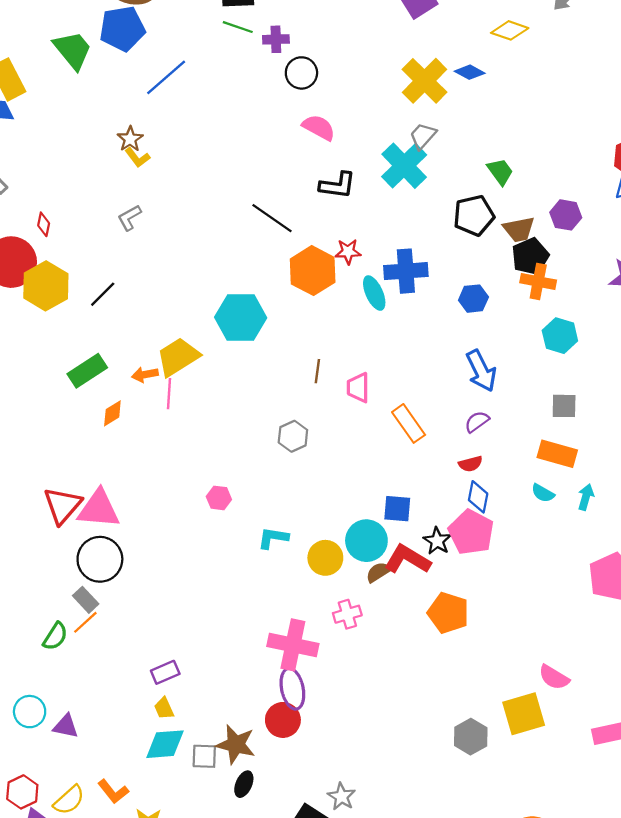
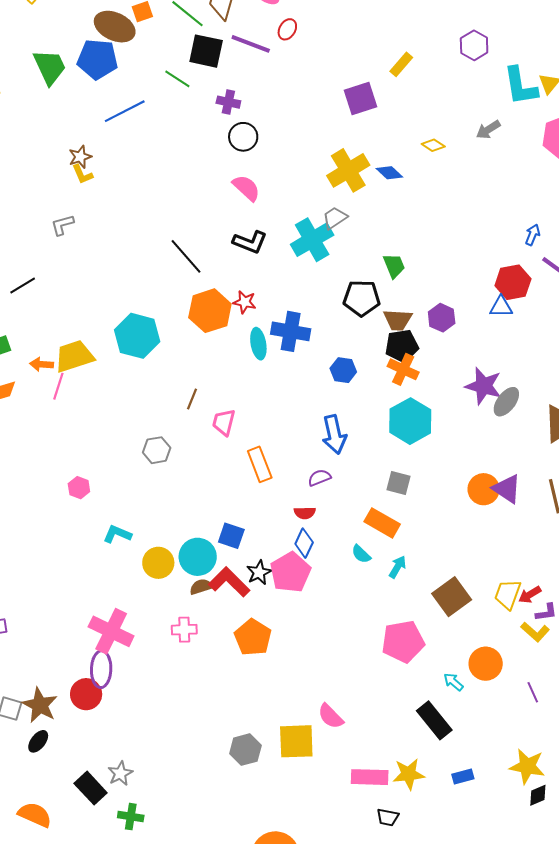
green line: (238, 27) -> (177, 79), moved
yellow diamond: (510, 30) -> (433, 145), size x0.7
cyan hexagon: (560, 336) -> (410, 421), size x1.4
pink cross: (347, 614) -> (184, 630), moved

